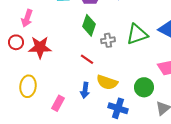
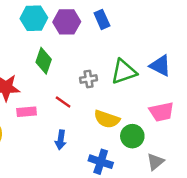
green diamond: (89, 25) -> (44, 61), moved
yellow semicircle: (107, 82) -> (107, 119), moved
pink rectangle: (58, 103) -> (27, 112), moved, turned 56

